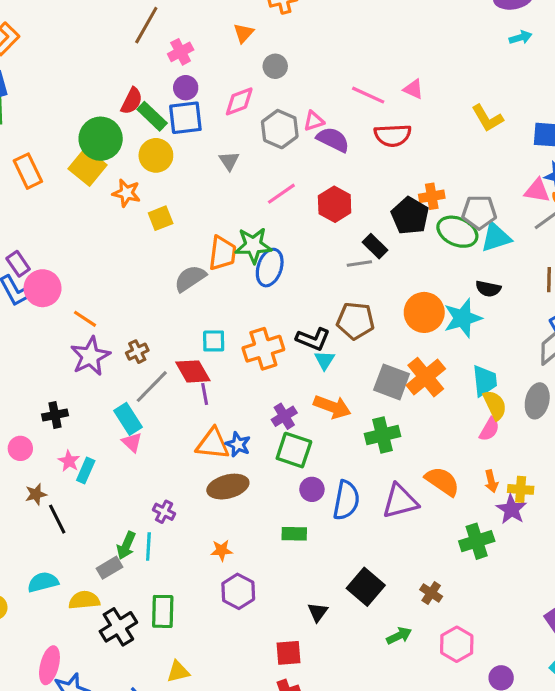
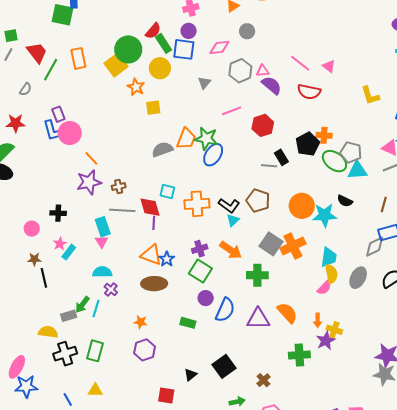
gray line: (152, 387) -> (122, 210), turned 35
cyan semicircle: (43, 582) -> (102, 272), moved

